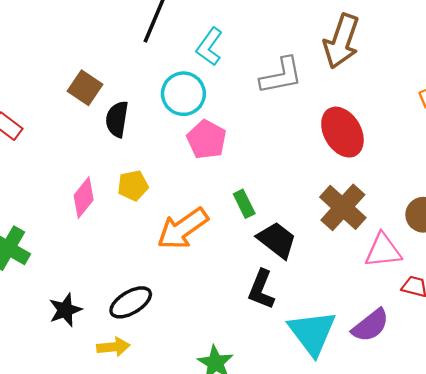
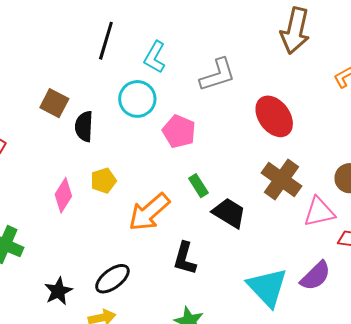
brown arrow: (341, 41) -> (295, 31), moved
pink pentagon: (207, 140) -> (179, 131), moved
black L-shape: (261, 290) -> (185, 258), moved

